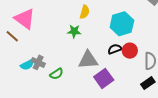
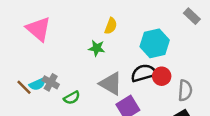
brown line: (12, 36) -> (24, 87), moved
black semicircle: (115, 49) -> (144, 73), size x1.5
gray triangle: (88, 60) -> (111, 84), turned 30

